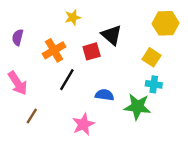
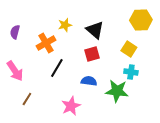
yellow star: (73, 17) -> (65, 25), moved
red square: (92, 51) -> (92, 54), moved

